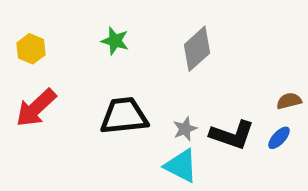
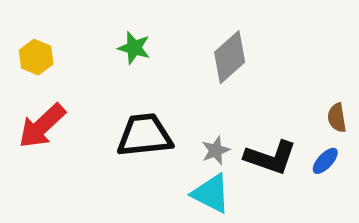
brown semicircle: (289, 101) -> (337, 118), turned -85

